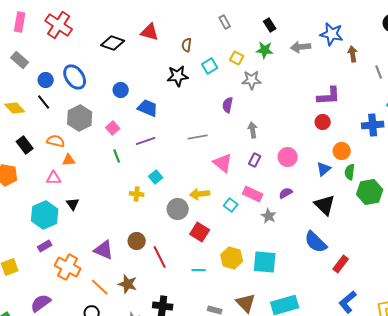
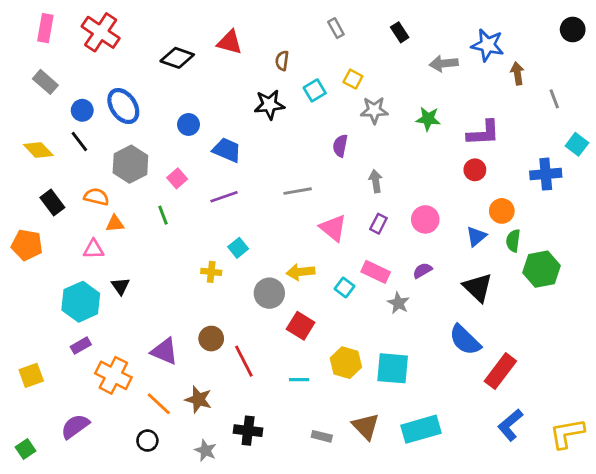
green star: (265, 50) -> (428, 119), moved
green line: (117, 156) -> (163, 215), moved
red rectangle: (341, 264) -> (500, 371), size x1.4

